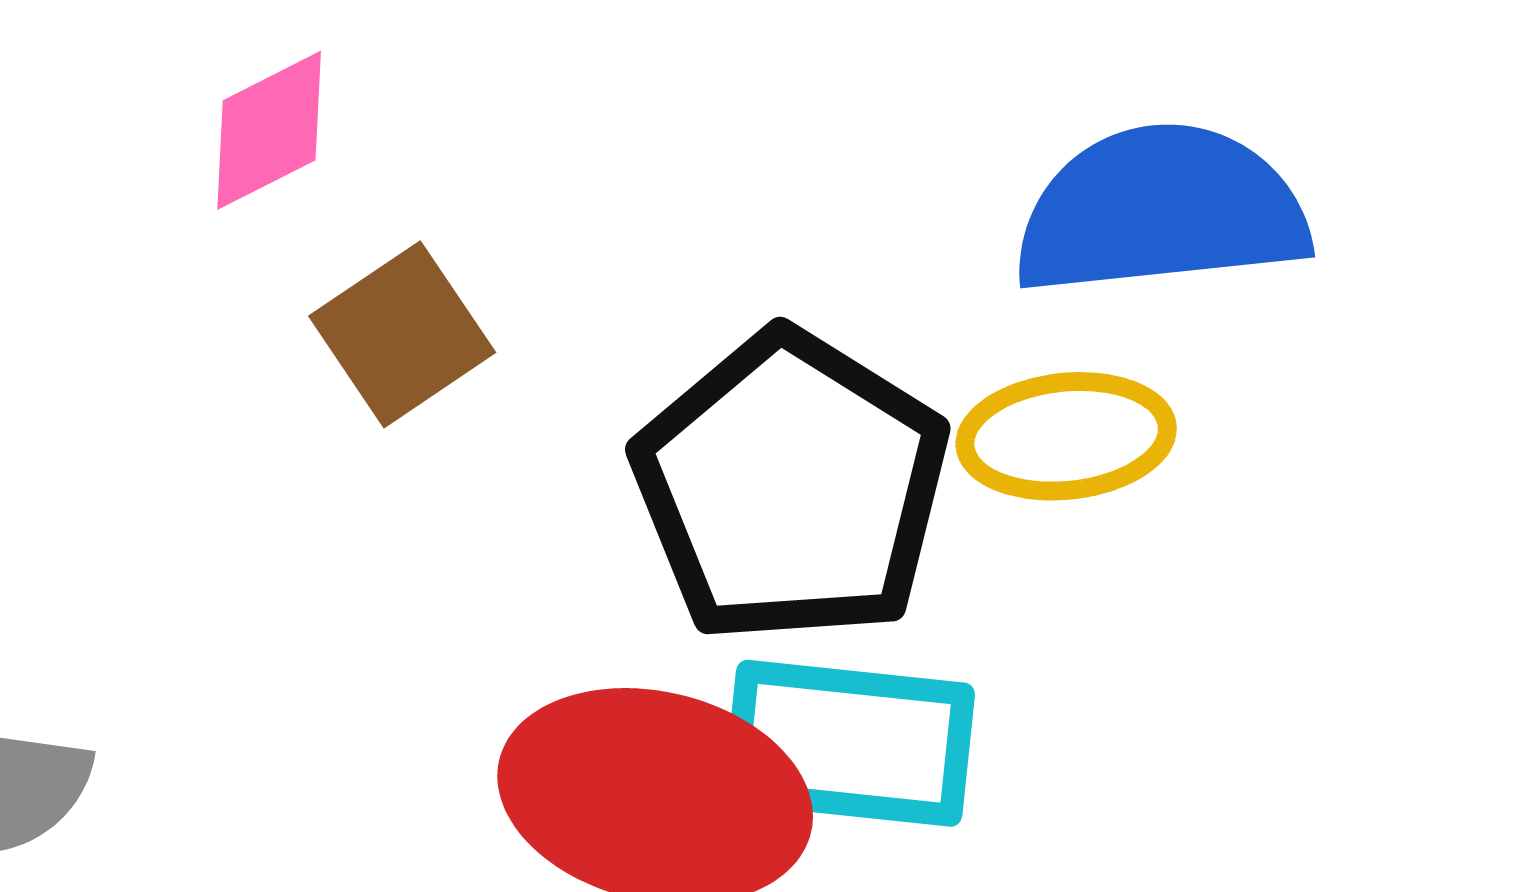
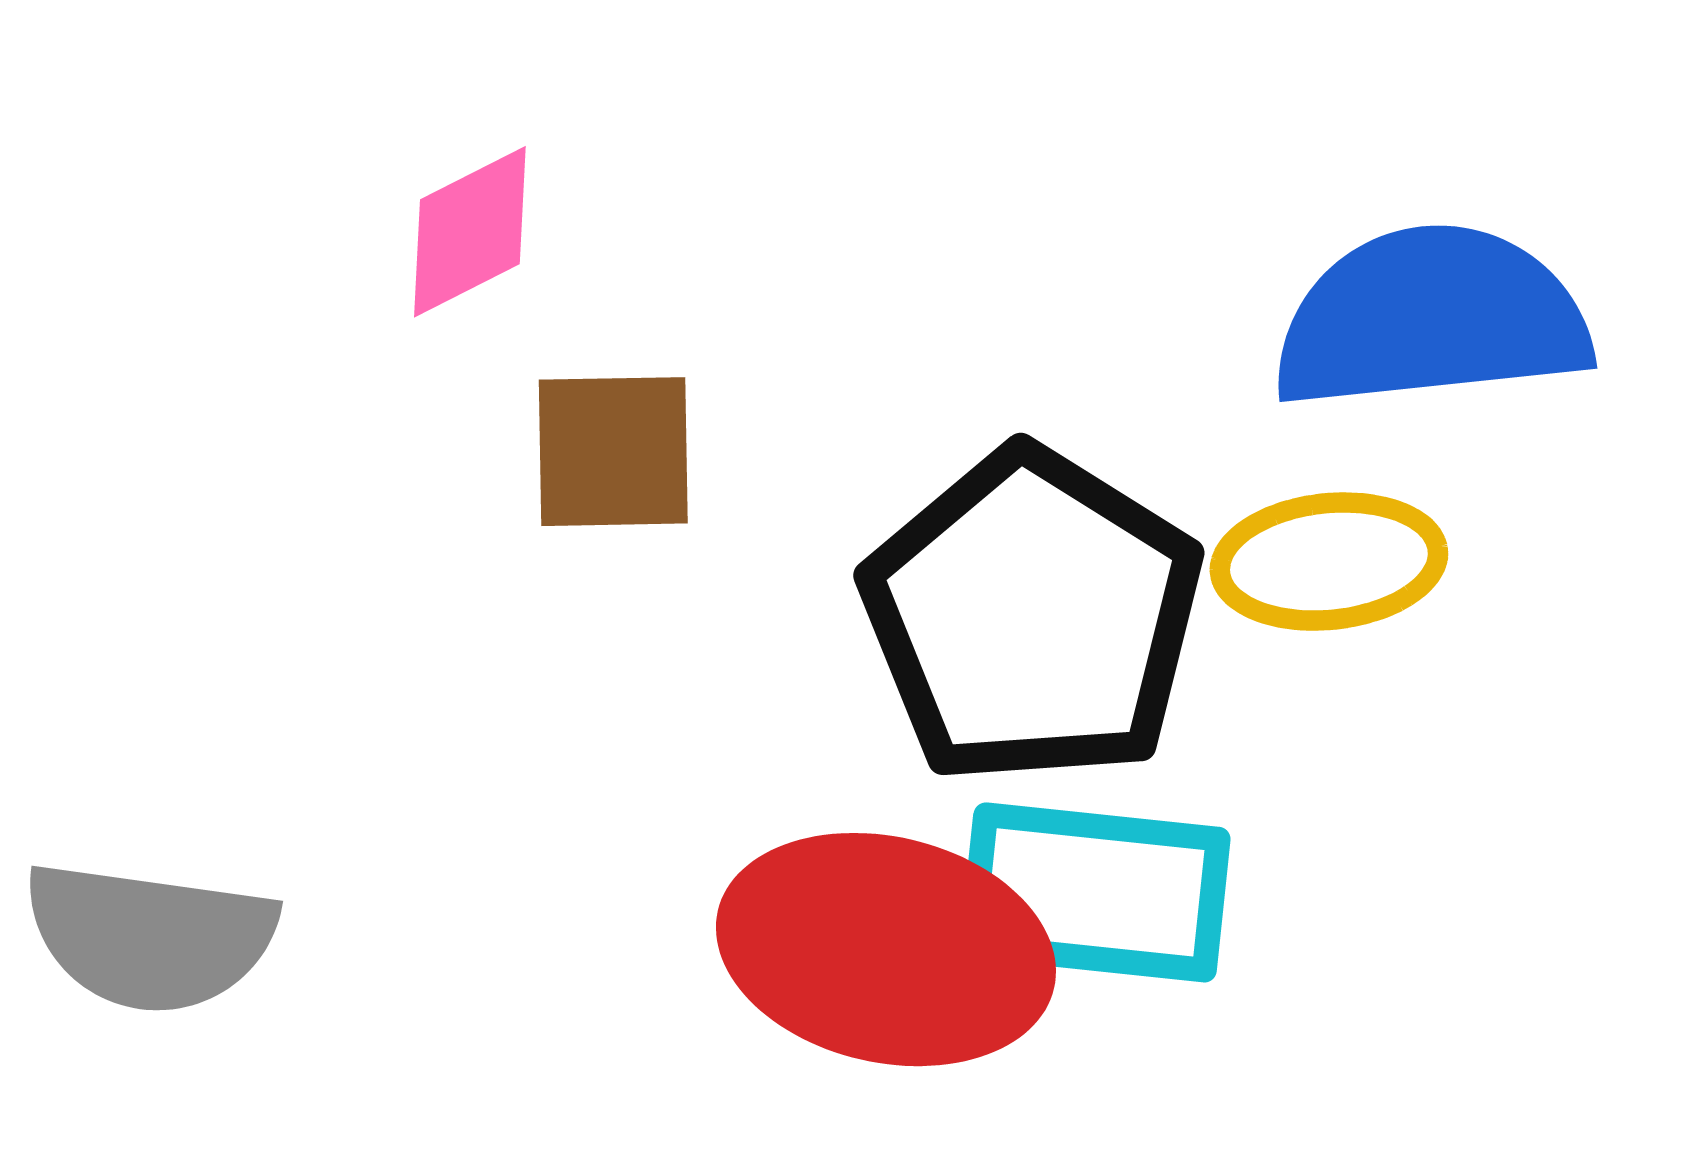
brown square: (402, 334) -> (613, 452), turned 33

